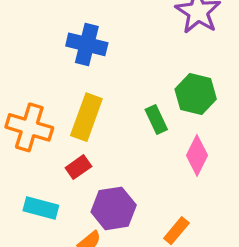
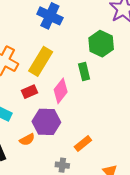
green hexagon: (196, 94) -> (101, 44), moved
pink diamond: (197, 155) -> (61, 91), moved

